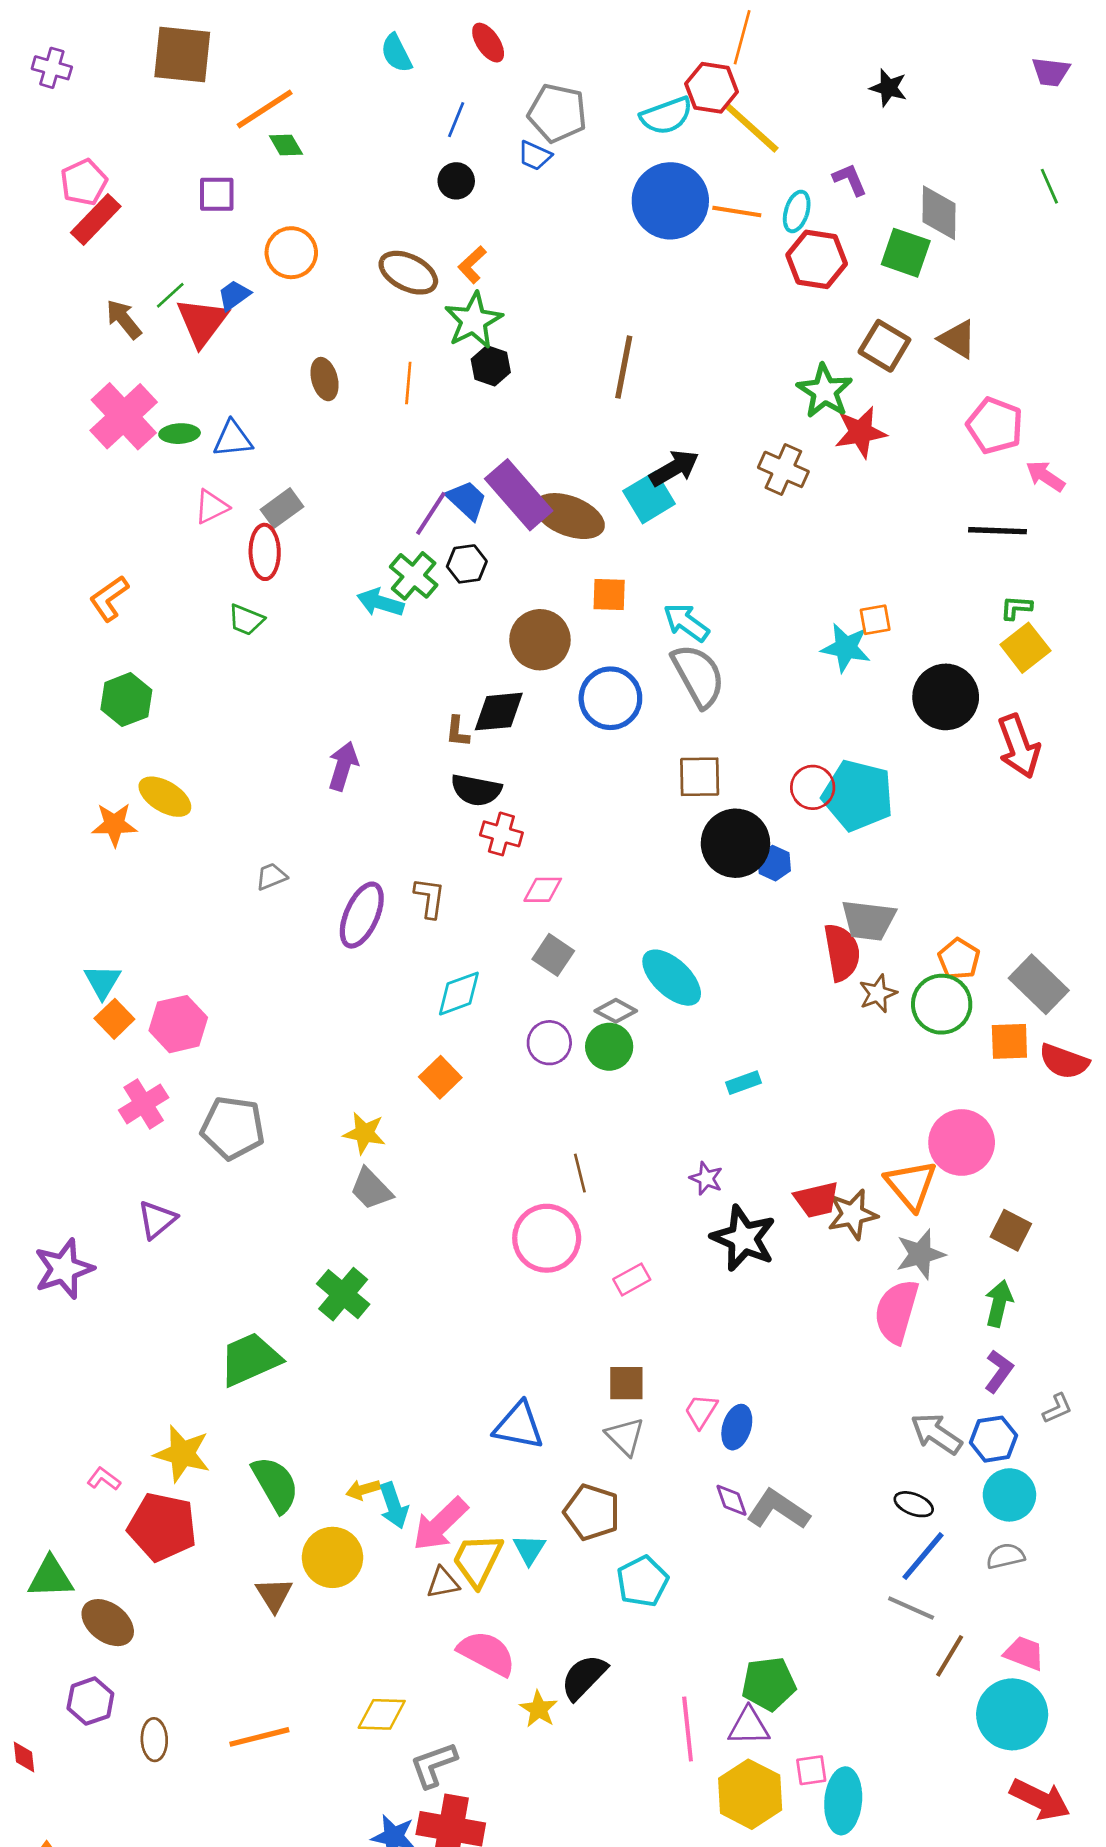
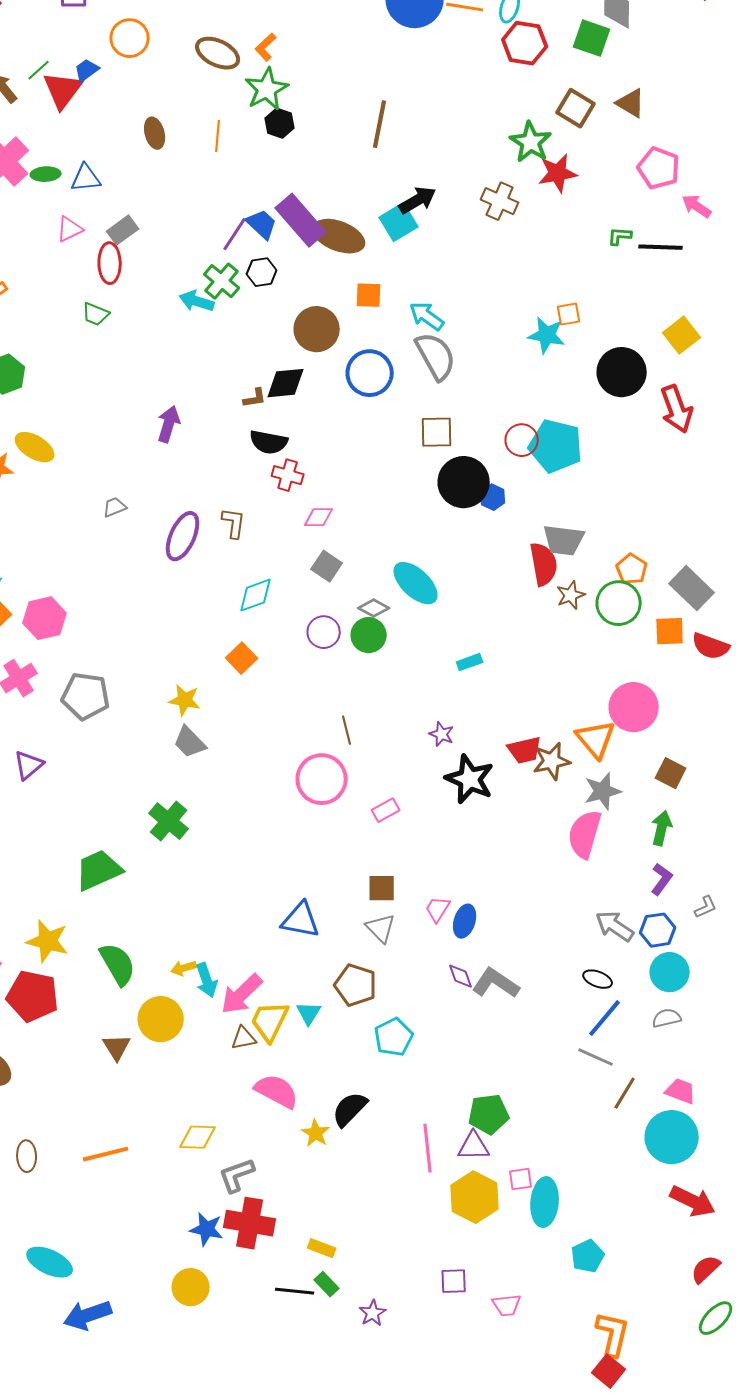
green L-shape: (1016, 608) -> (620, 236), moved
brown L-shape: (458, 732) -> (255, 398), turned -105

